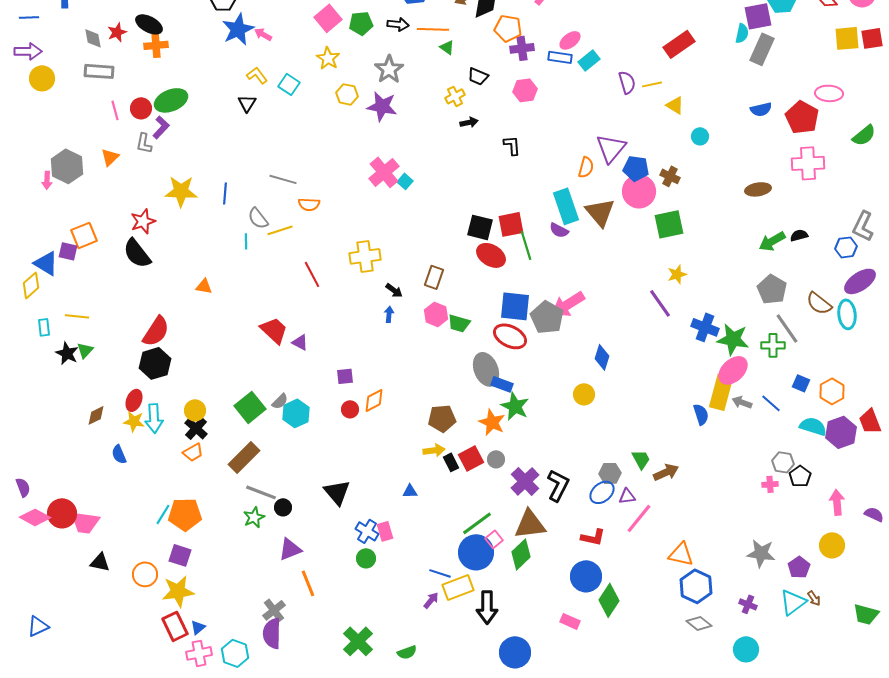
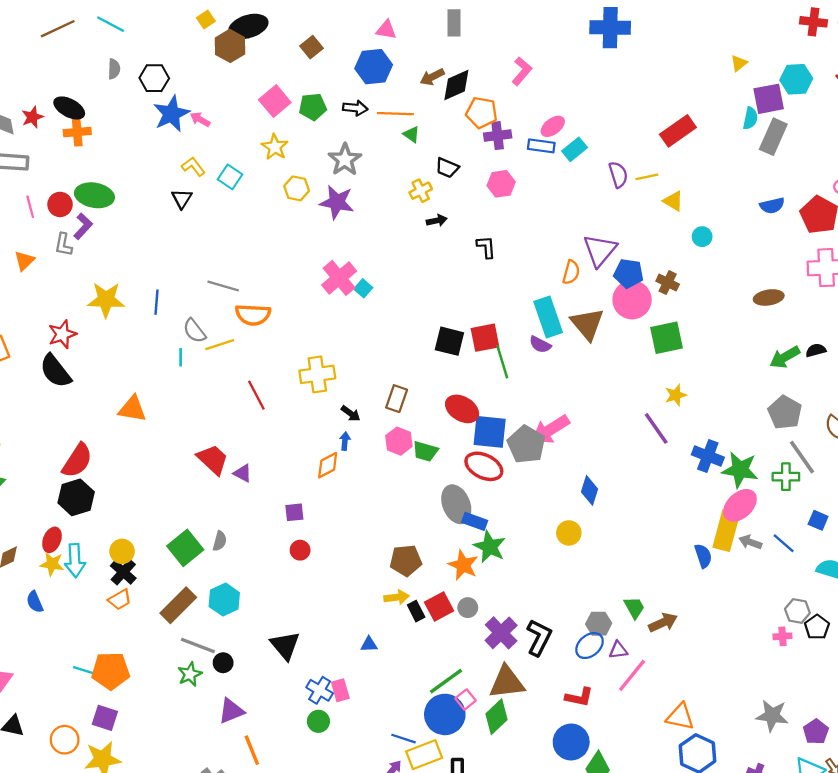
green ellipse: (171, 100) -> (94, 195), turned 32
orange semicircle: (309, 204) -> (253, 315), size x1.4
red ellipse: (491, 255) -> (462, 409), moved
orange triangle: (204, 286) -> (132, 409), size x1.5
orange diamond: (374, 400) -> (328, 465), moved
gray semicircle: (280, 401) -> (220, 541), turned -30
cyan hexagon: (296, 413) -> (224, 600), moved
cyan line: (163, 514) -> (85, 671), turned 75

